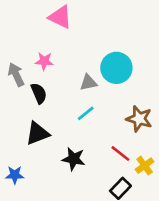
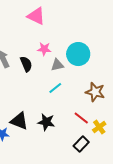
pink star: (44, 61) -> (44, 49), moved
black semicircle: (39, 93) -> (26, 64), moved
black triangle: (37, 133) -> (19, 121), moved, turned 42

